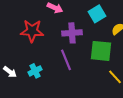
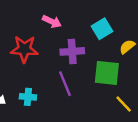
cyan cross: (35, 71) -> (28, 97), turned 32

